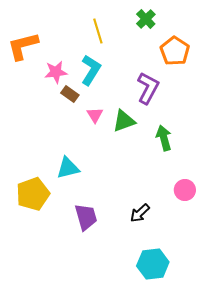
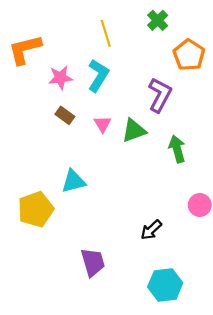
brown rectangle: (70, 94) -> (65, 115), moved
purple trapezoid: (86, 217) -> (93, 262), moved

